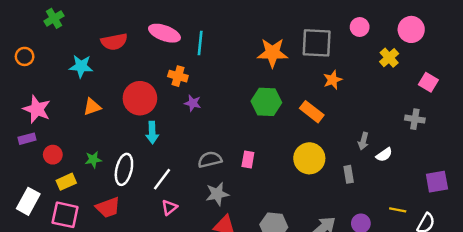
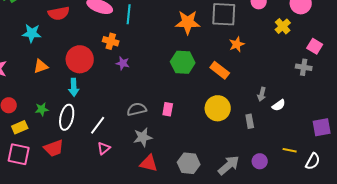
gray cross: (415, 119) -> (304, 67), moved
cyan arrow: (152, 133) -> (74, 87), moved

